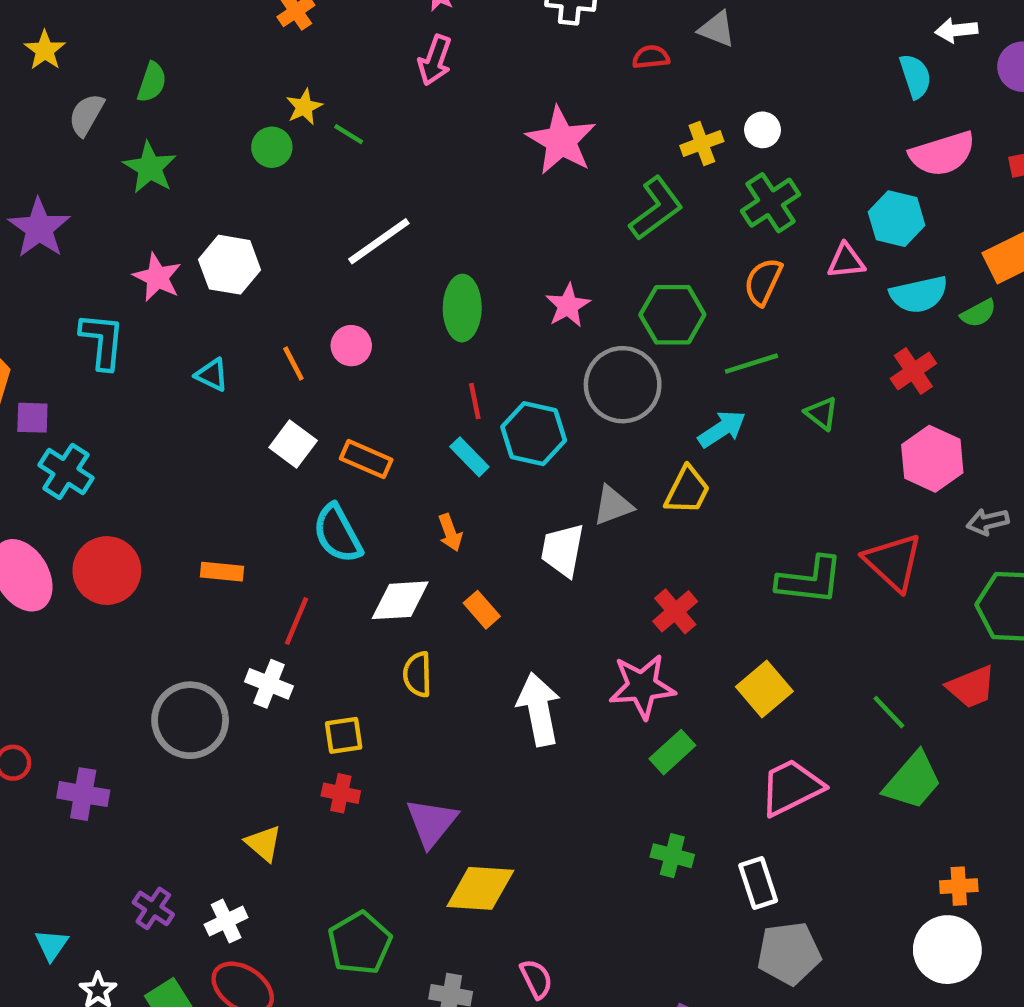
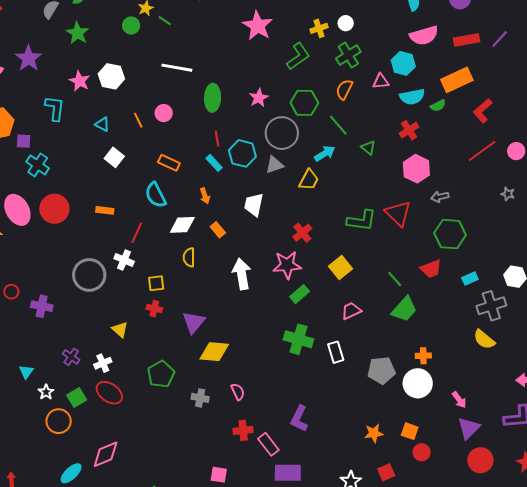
white line: (379, 241) -> (177, 68), turned 44
green line: (751, 364) -> (338, 125), turned 65
white square: (293, 444) -> (114, 157), moved
gray triangle: (613, 505) -> (274, 165), moved
pink trapezoid: (791, 787) -> (351, 311), size x0.7
green cross: (672, 856) -> (298, 339), size x1.6
gray pentagon: (789, 953) -> (381, 370), moved

